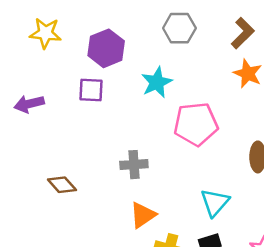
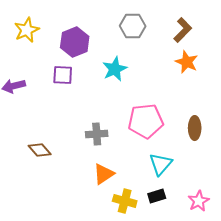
yellow star: (45, 33) -> (27, 30), turned -30
pink pentagon: (196, 124) -> (146, 121), moved

